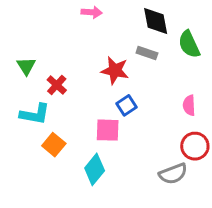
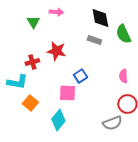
green triangle: (26, 66) -> (33, 22), moved
red star: (115, 70) -> (56, 51), moved
red cross: (57, 85) -> (32, 62), turned 32

